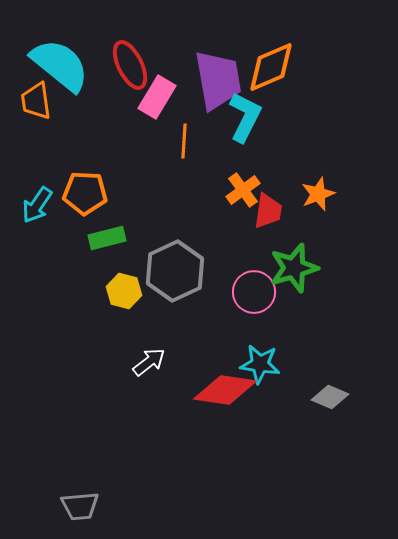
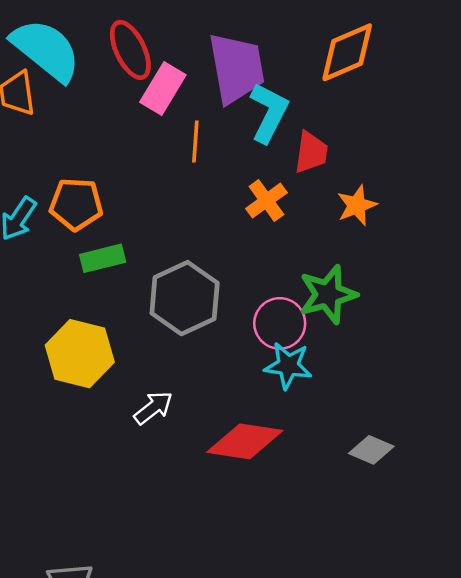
orange diamond: (271, 67) -> (347, 52), moved
red trapezoid: (268, 211) -> (311, 152), moved
yellow hexagon: (124, 291) -> (80, 354), moved, size x1.6
cyan star: (260, 364) -> (288, 366), moved

